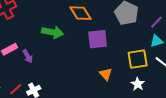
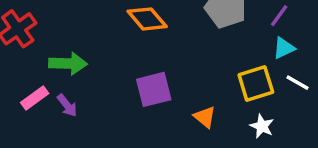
green arrow: (53, 32) -> (68, 63), moved
purple square: (98, 39) -> (154, 89), moved

